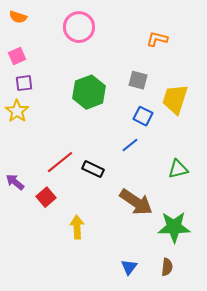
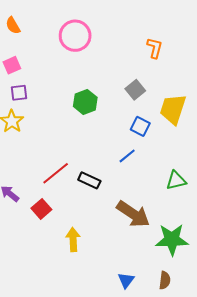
orange semicircle: (18, 17) -> (13, 25), turned 42
orange L-shape: (157, 39) -> (155, 48), turned 90
gray square: (138, 80) -> (135, 90), turned 36
green hexagon: (89, 92) -> (85, 102), size x0.7

